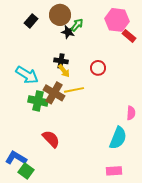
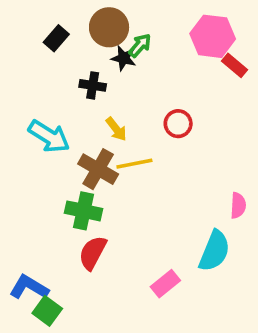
black cross: (61, 61) -> (93, 85), moved
green cross: (38, 101) -> (84, 211), moved
red semicircle: (51, 139) -> (93, 253), turned -108
pink rectangle: (114, 171) -> (165, 284), moved, turned -35

